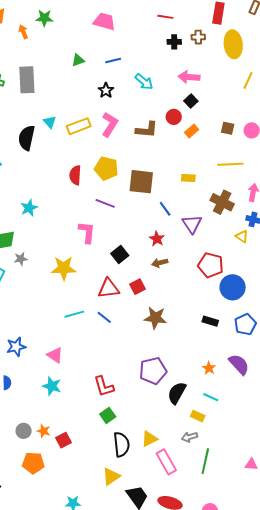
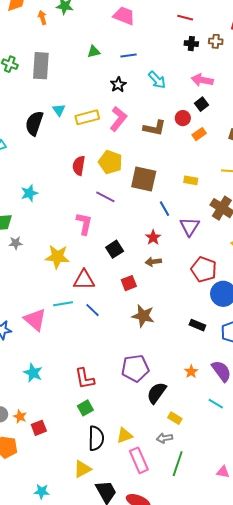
red triangle: (109, 288) -> (84, 280), moved
pink triangle: (55, 355) -> (35, 320), moved, size x1.4
cyan line: (211, 397) -> (216, 404), moved

